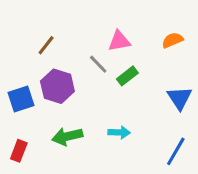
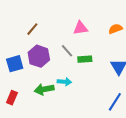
gray line: (98, 64) -> (67, 51), moved
green rectangle: (127, 76) -> (85, 59), moved, turned 32
cyan arrow: (119, 132) -> (64, 82), moved

